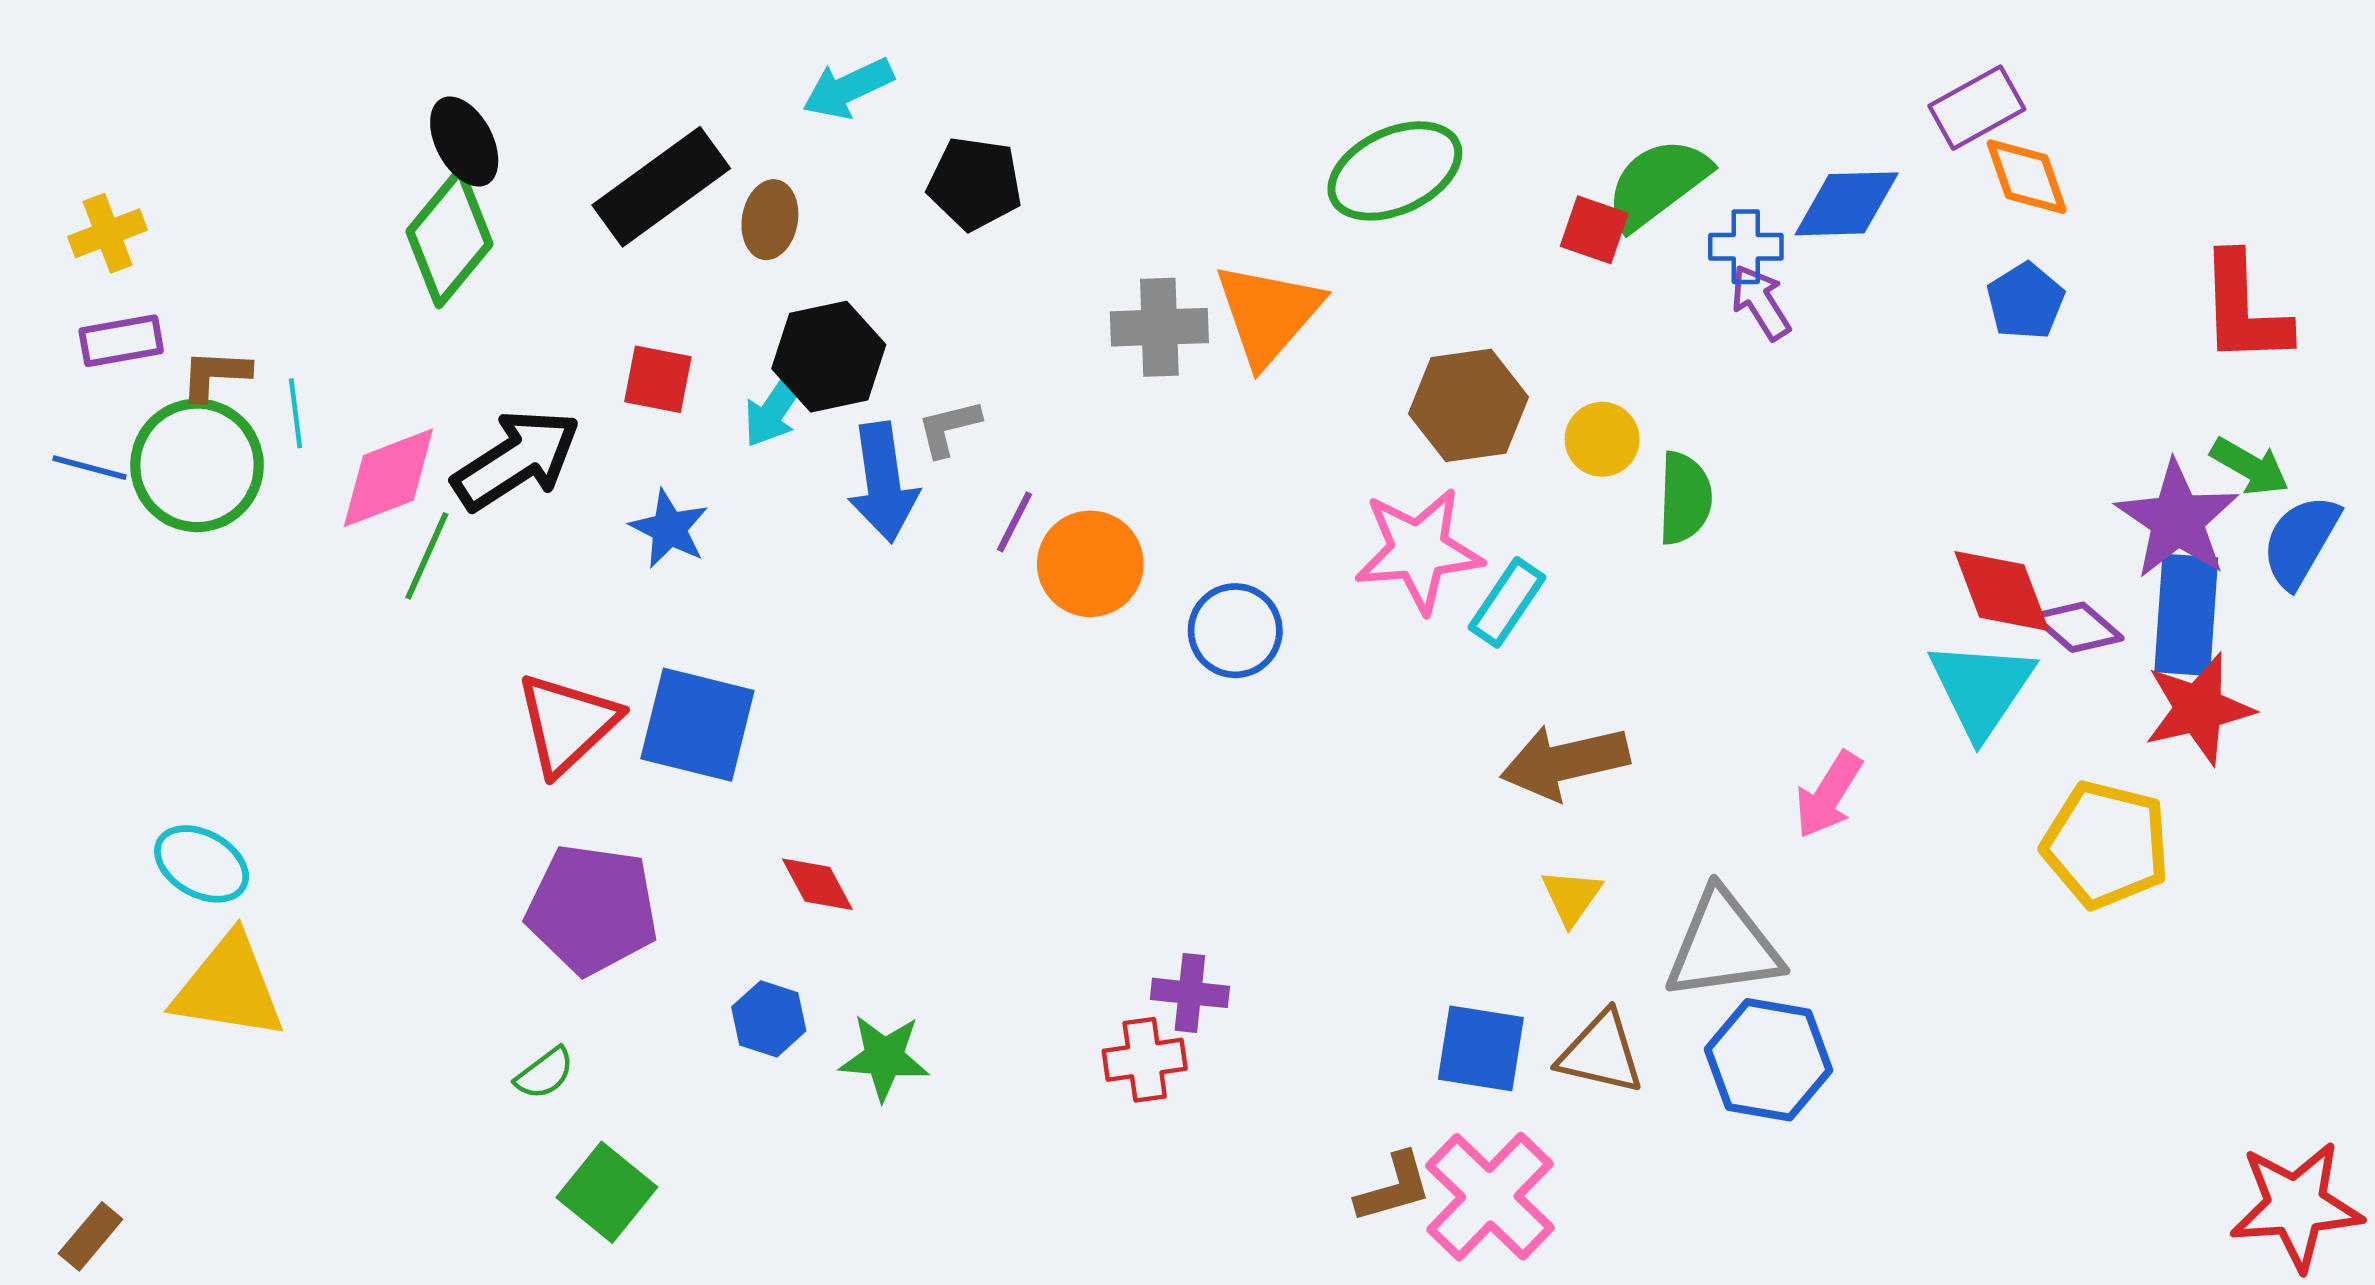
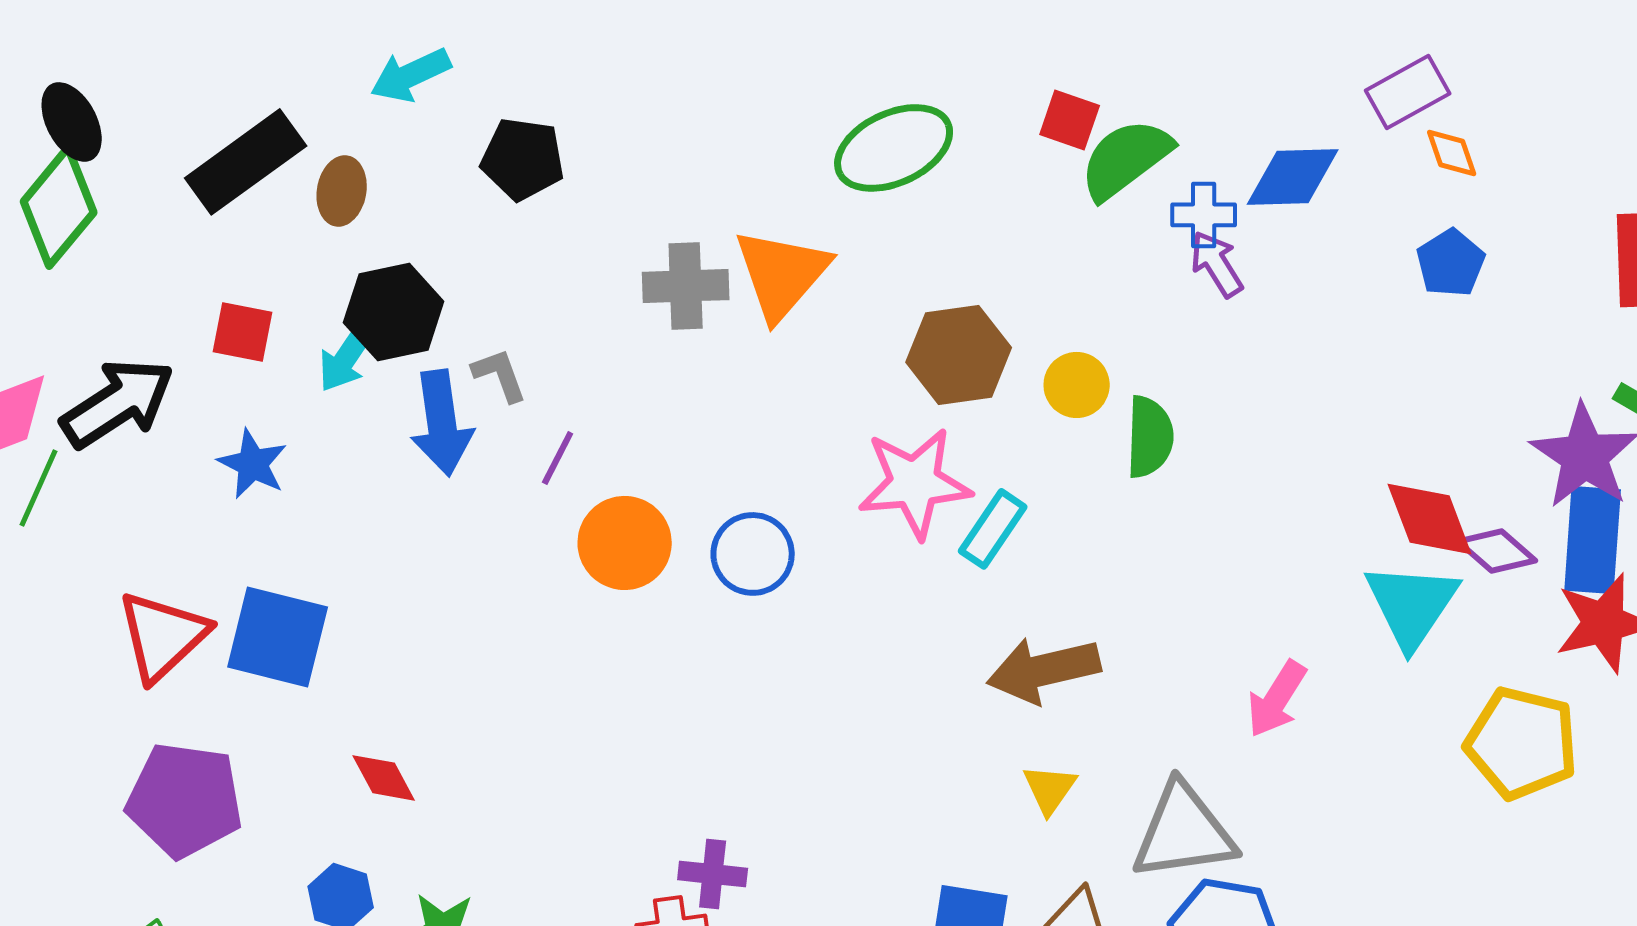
orange diamond: (2027, 177) -> (1452, 153), size x0.7
red square: (1594, 230) -> (1070, 120), moved
gray L-shape: (949, 428) -> (500, 375), turned 84
orange circle: (1090, 564) -> (625, 543), moved

